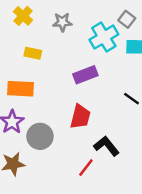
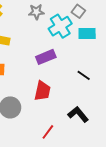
gray star: (62, 22) -> (36, 12), moved
black L-shape: (106, 146) -> (78, 114), moved

